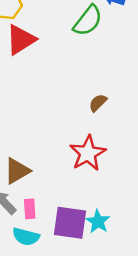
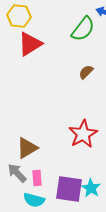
brown semicircle: (98, 103) -> (86, 72), moved

